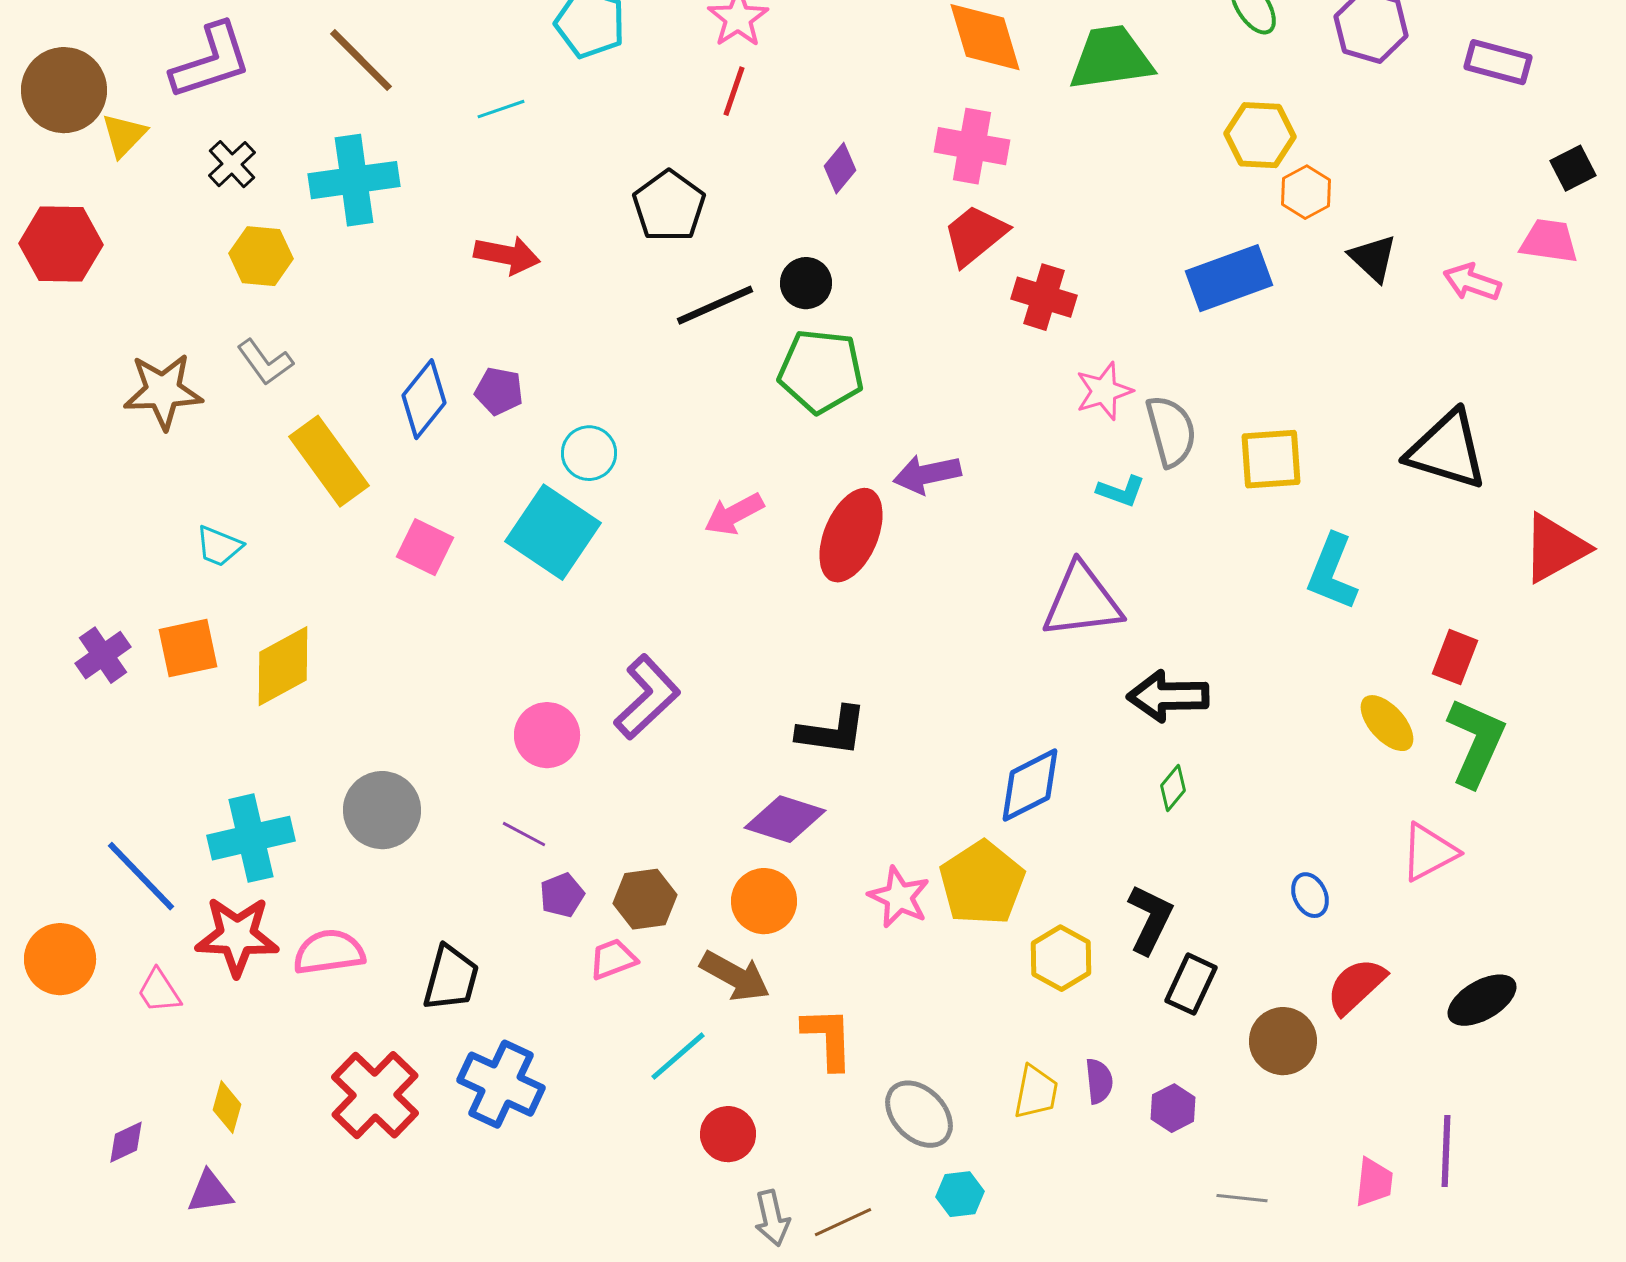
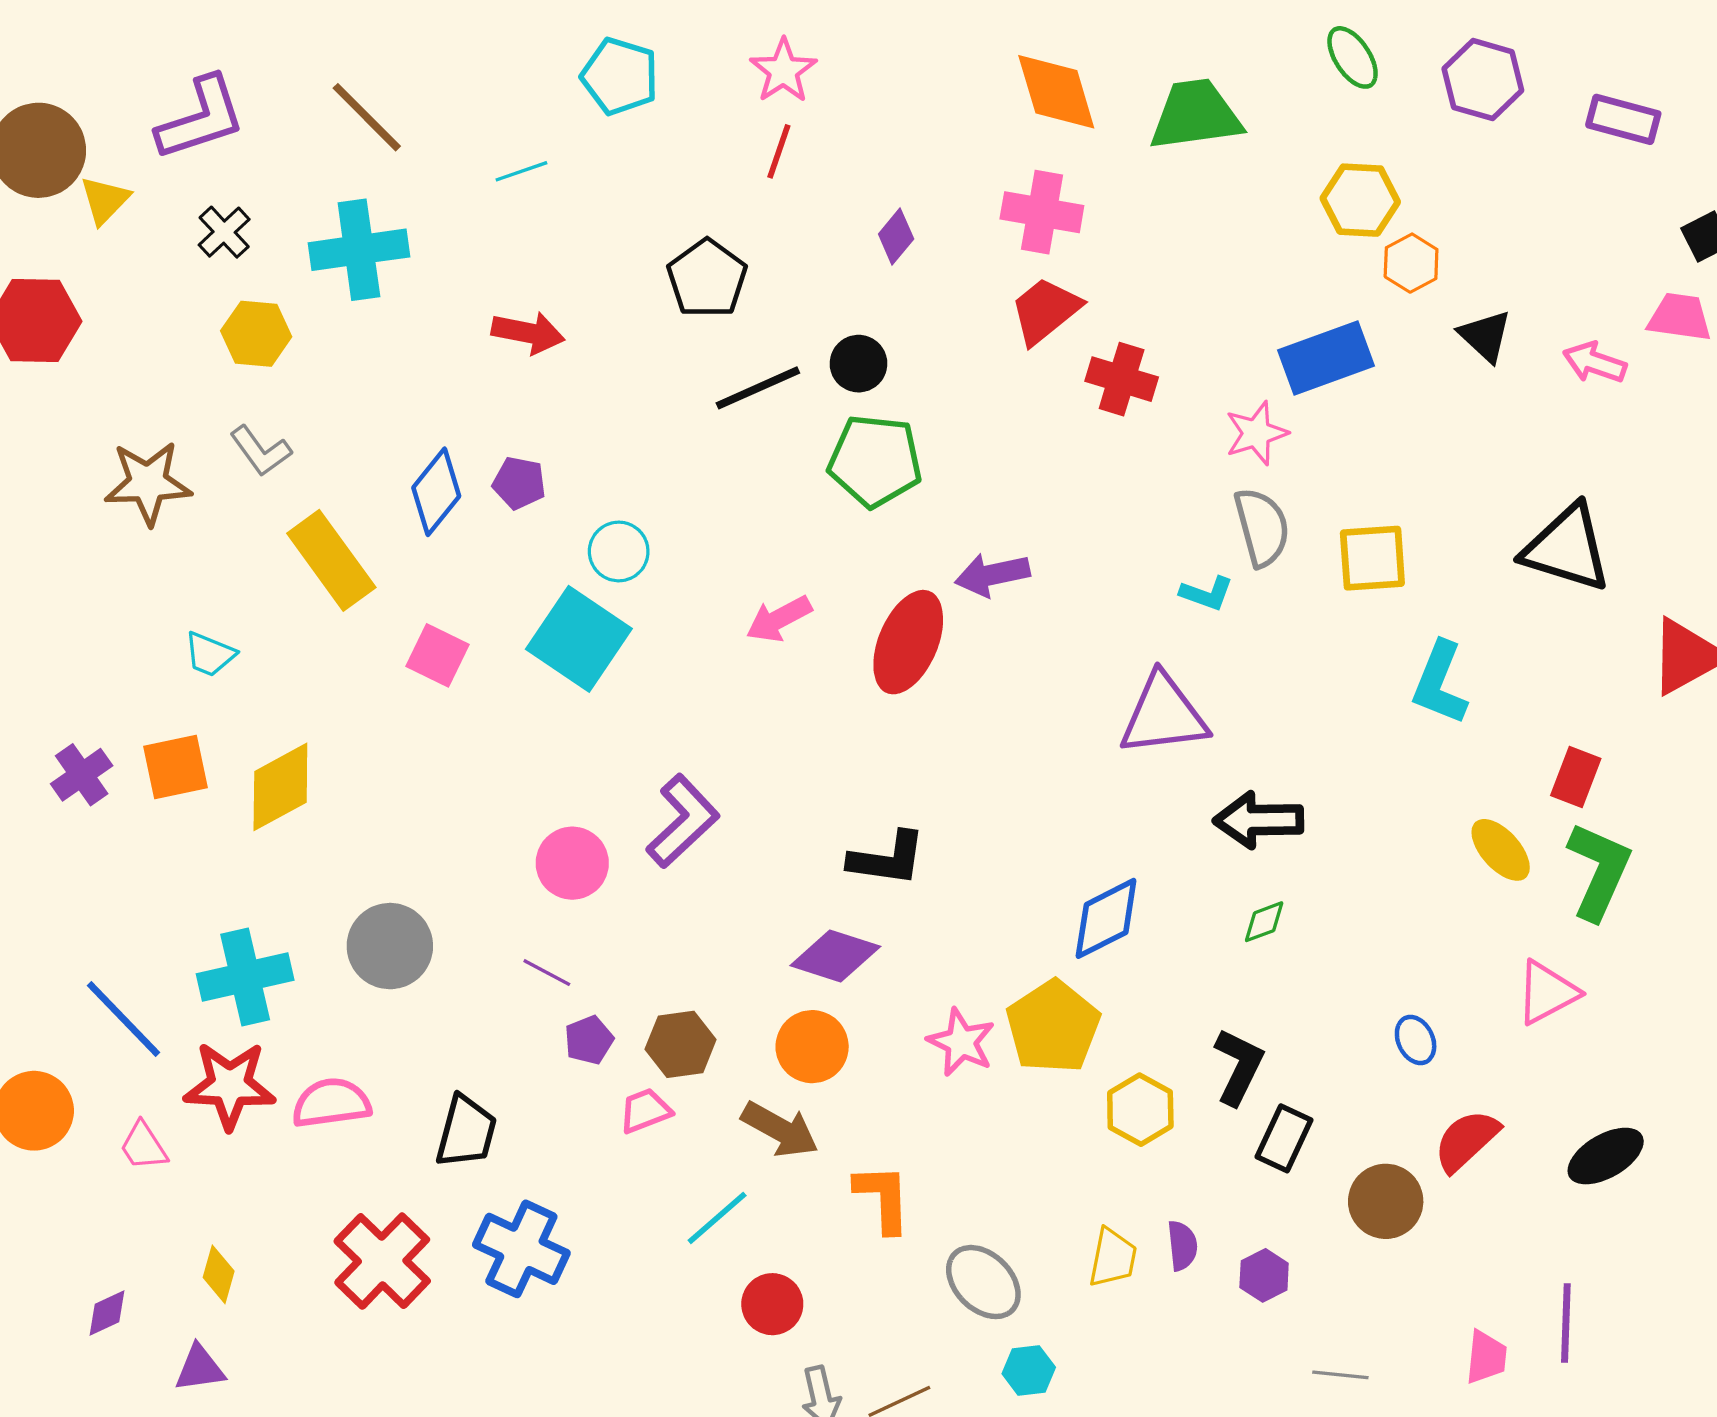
pink star: (1104, 391) -> (1256, 433), moved
green diamond: (1173, 788) -> (1264, 922), turned 30

